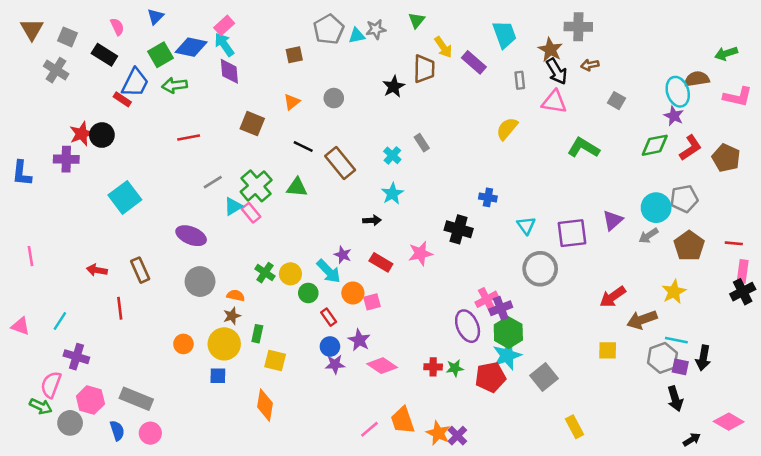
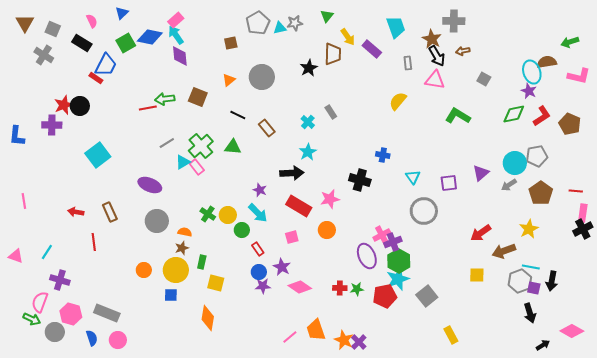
green arrow: (175, 85) -> (165, 99), moved
gray circle: (334, 98) -> (262, 77), size x1.6
brown rectangle: (340, 163) -> (267, 128), size x0.7
black arrow: (372, 220) -> (292, 173), size x1.6
purple square: (572, 233) -> (449, 183), size x0.7
purple star: (343, 255) -> (260, 190), moved
red rectangle: (381, 262) -> (299, 206), size x1.4
orange circle: (353, 293) -> (327, 230), moved

